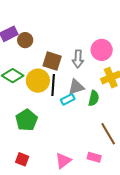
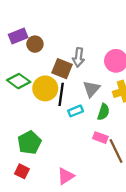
gray arrow: (78, 59) -> (79, 57), moved
gray triangle: (76, 87) -> (91, 89), moved, turned -36
green pentagon: (27, 120) -> (29, 143), moved
pink rectangle: (94, 157) -> (100, 138), moved

